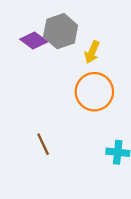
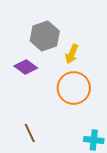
purple diamond: (34, 40) -> (26, 67), moved

